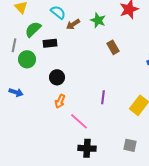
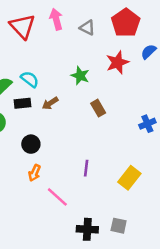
cyan semicircle: (58, 12) -> (30, 79), moved
brown arrow: (73, 24) -> (50, 103), moved
black cross: (87, 148) -> (87, 229), moved

